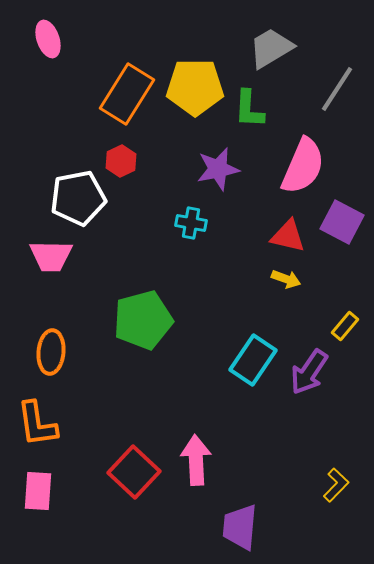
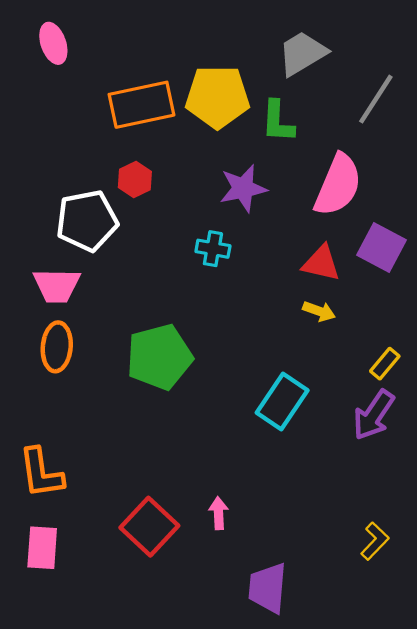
orange rectangle: (127, 94) -> (142, 105), turned 46
orange ellipse: (51, 352) -> (57, 347), moved
purple arrow: (309, 372) -> (374, 415), moved
pink arrow: (196, 460) -> (219, 513), size x0.6

